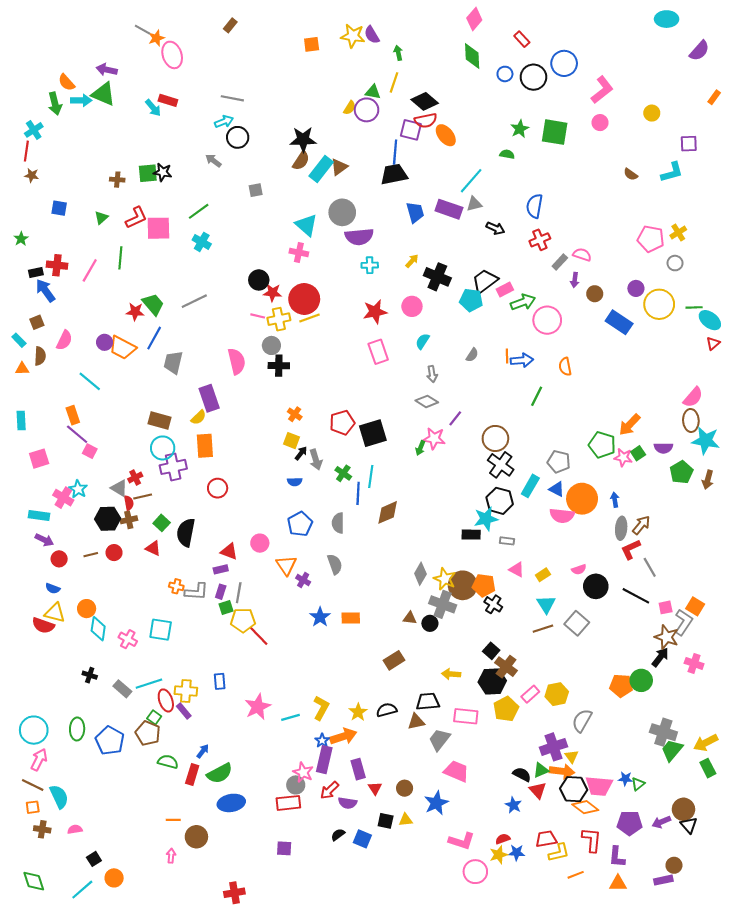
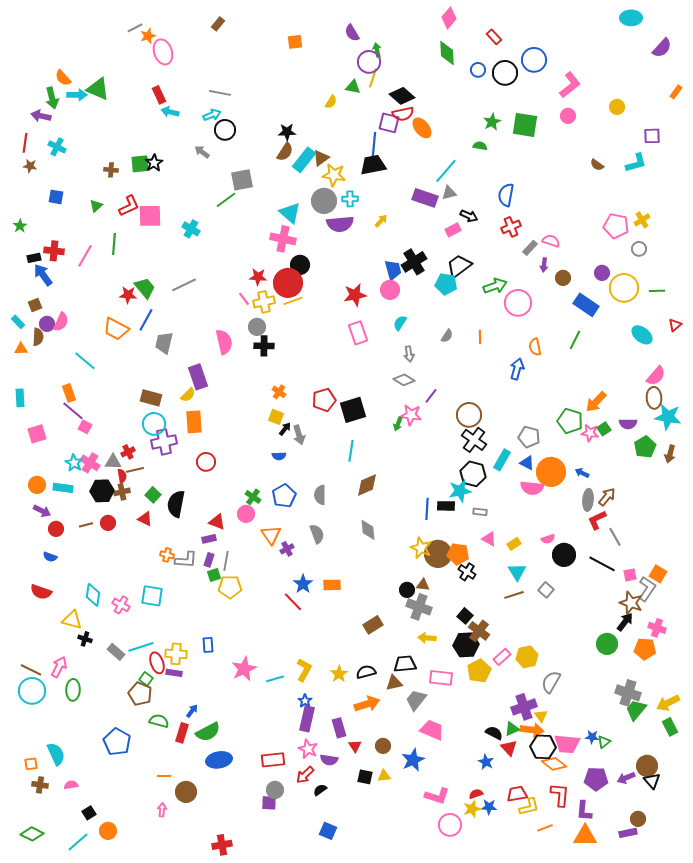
gray line: (143, 30) -> (135, 28), turned -56
yellow star: (353, 36) -> (334, 175), moved
purple arrow: (107, 70) -> (41, 116), moved
red rectangle: (168, 100) -> (159, 95), turned 48
cyan arrow: (153, 108) -> (170, 112), moved, turned 144
purple circle: (367, 110) -> (369, 62), moved
cyan cross: (34, 130) -> (57, 147), moved, turned -30
black star: (303, 139) -> (287, 132), size x0.7
black star: (163, 172) -> (154, 163), turned 30
gray square: (256, 190) -> (242, 180), size x1.6
green line: (199, 211) -> (226, 200), moved
blue trapezoid: (415, 212) -> (393, 270), moved
pink cross: (299, 253) -> (283, 239), size x1.4
yellow arrow: (412, 261) -> (381, 221), moved
cyan cross: (370, 265) -> (350, 199), moved
black cross: (437, 277) -> (414, 262), turned 35
black circle: (259, 280) -> (300, 265), moved
pink rectangle: (505, 289) -> (453, 230), moved
pink line: (258, 316) -> (244, 299), turned 40
cyan ellipse: (710, 320) -> (642, 335), moved
purple circle: (105, 342) -> (47, 324), moved
blue arrow: (522, 360) -> (517, 369), moved, turned -70
green line: (537, 396) -> (575, 340), moved
green cross: (343, 473) -> (253, 497), moved
gray triangle: (119, 488) -> (113, 462), turned -30
blue line: (358, 493) -> (427, 509), moved
pink cross: (63, 498) -> (90, 463), moved
blue arrow: (615, 500) -> (582, 473), turned -56
cyan rectangle: (39, 516) -> (63, 488), moved
gray diamond: (420, 574) -> (368, 530), moved, turned -35
purple cross: (303, 580) -> (287, 549), turned 32
gray cross: (443, 604) -> (419, 607), moved
orange circle: (87, 609) -> (37, 485), moved
yellow triangle: (55, 613) -> (72, 620), moved
brown triangle: (410, 618) -> (423, 585), moved
gray square: (577, 623) -> (546, 590), size x0.7
red line: (259, 636) -> (293, 602), moved
orange pentagon: (621, 686) -> (645, 649), moved
purple rectangle: (184, 711) -> (174, 673), turned -42
orange arrow: (343, 736) -> (367, 704), moved
blue pentagon: (110, 741) -> (117, 742), moved
pink arrow: (39, 760) -> (59, 667), moved
pink star: (303, 772) -> (308, 749), moved
brown line: (33, 785) -> (31, 670), moved
gray circle: (296, 785) -> (275, 790), moved
red arrow: (330, 790) -> (305, 775), moved
blue square: (362, 839) -> (328, 831), moved
green diamond: (34, 881) -> (32, 834), turned -45
orange triangle: (618, 883) -> (585, 836), size x1.4

